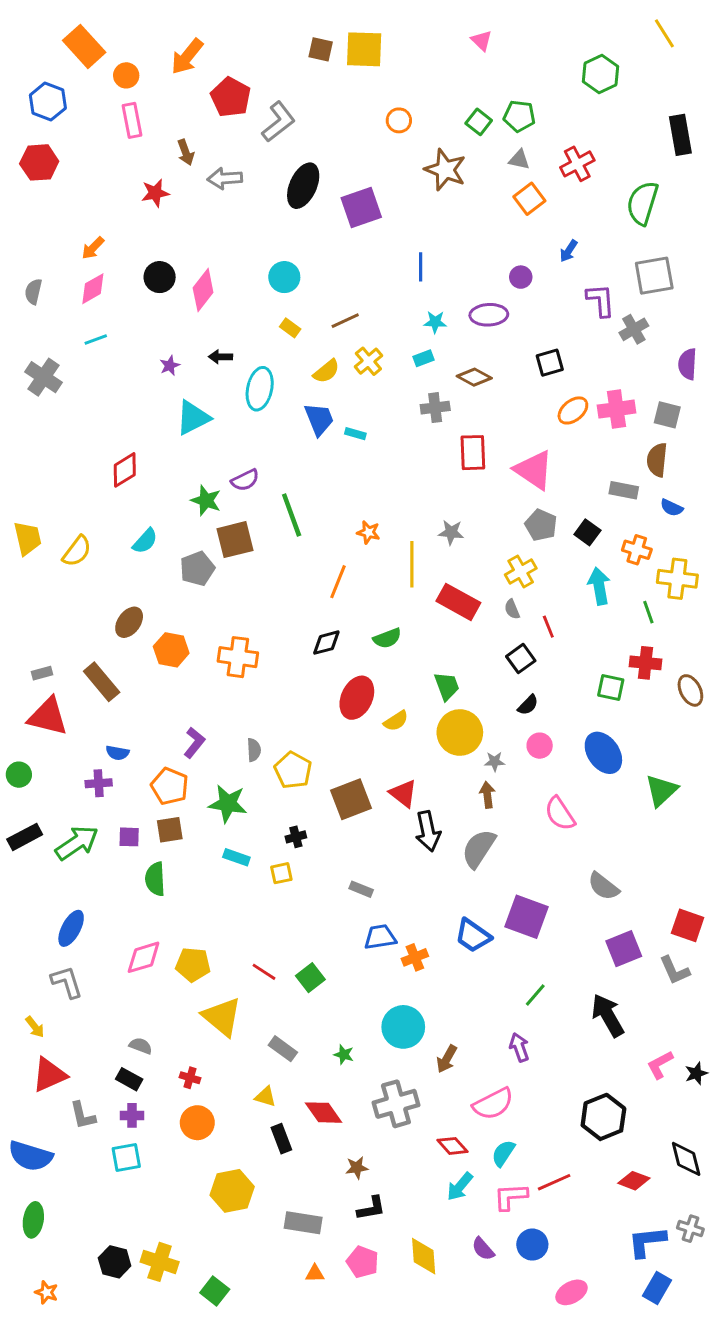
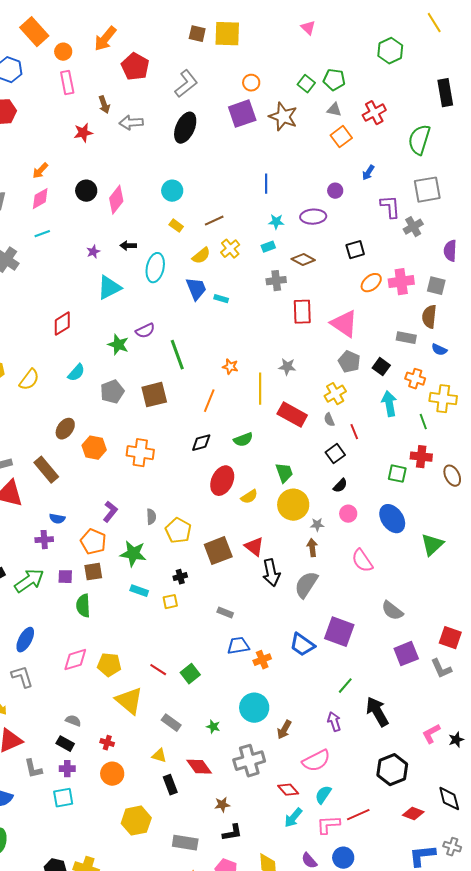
gray L-shape: (279, 122) -> (186, 84), moved
purple square: (361, 207) -> (242, 114), moved
brown square: (235, 540) -> (154, 395), moved
black arrow: (608, 1015) -> (377, 712), moved

